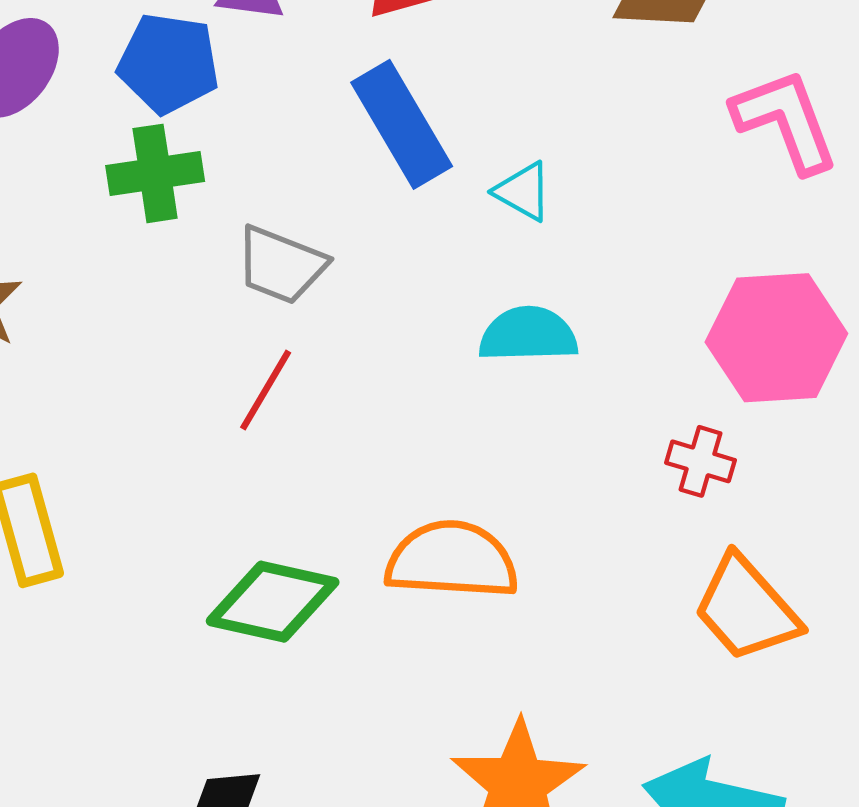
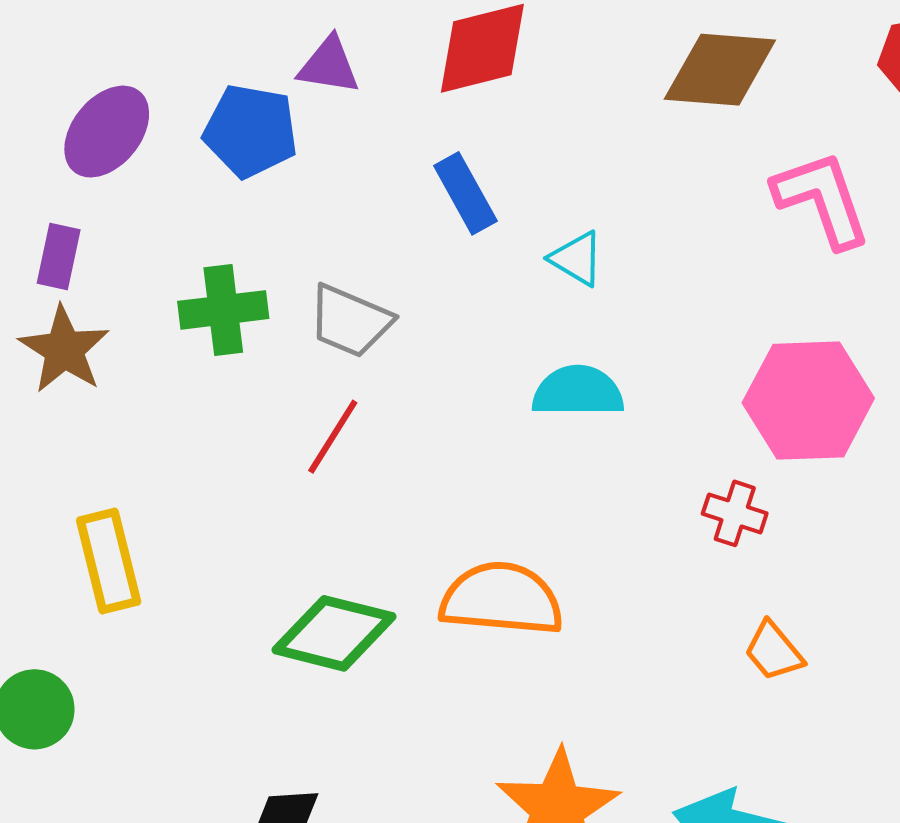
blue rectangle: (402, 124) -> (465, 193), size x0.7
green cross: (155, 173) -> (223, 310), moved
orange trapezoid: (746, 609) -> (774, 651), size x0.6

